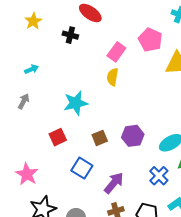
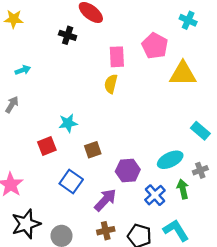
yellow star: (33, 21) -> (14, 19), moved, turned 30
pink rectangle: (116, 52) -> (117, 57), turned -42
cyan star: (76, 103) -> (68, 123), moved, size x0.7
purple hexagon: (133, 136) -> (128, 170), moved

